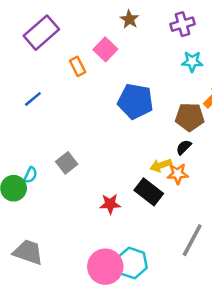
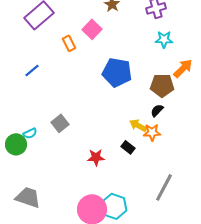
yellow arrow: (161, 165) -> (138, 125), turned 48
cyan semicircle: (30, 175) -> (30, 133), turned 40
black rectangle: (149, 192) -> (128, 147), size x0.6

